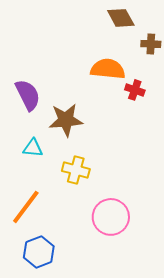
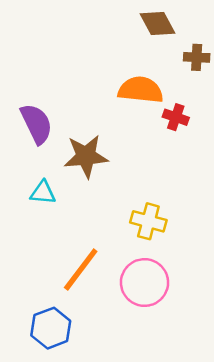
yellow cross: (76, 170) -> (148, 221), moved
orange line: (26, 207) -> (81, 269), moved

